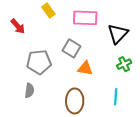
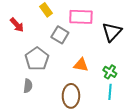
gray square: (72, 48) -> (60, 35), moved
gray pentagon: (39, 62) -> (37, 59), turned -30
green cross: (124, 64) -> (110, 72), moved, turned -32

